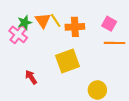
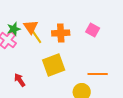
yellow line: (56, 20) -> (37, 37), moved
orange line: (114, 43) -> (98, 74), moved

